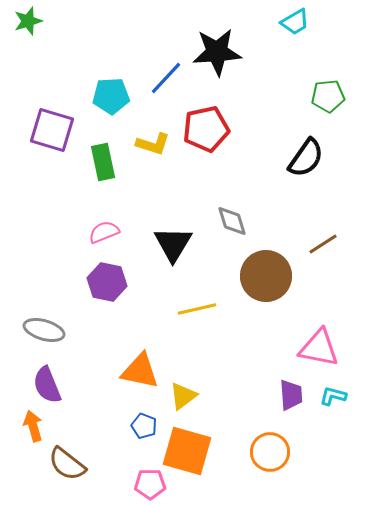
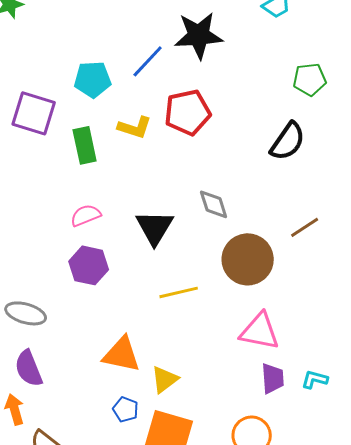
pink triangle: (319, 348) -> (260, 331), moved

